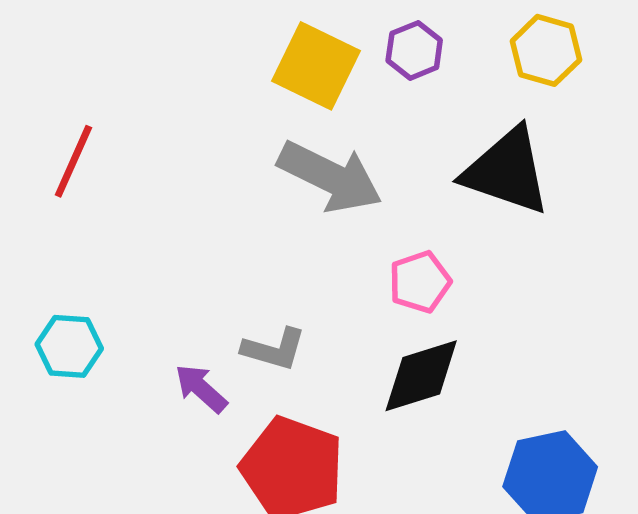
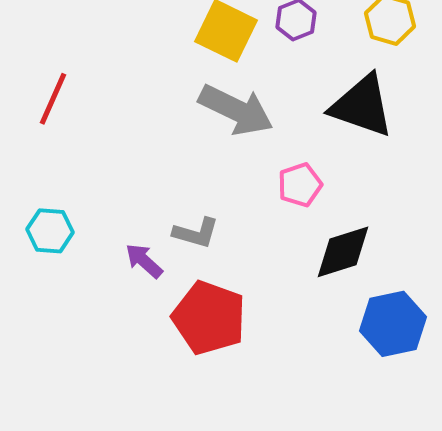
black diamond: (421, 376) -> (343, 252), moved

